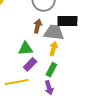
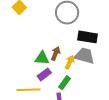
brown arrow: (38, 26) -> (56, 54), moved
gray trapezoid: (54, 32) -> (84, 56), moved

